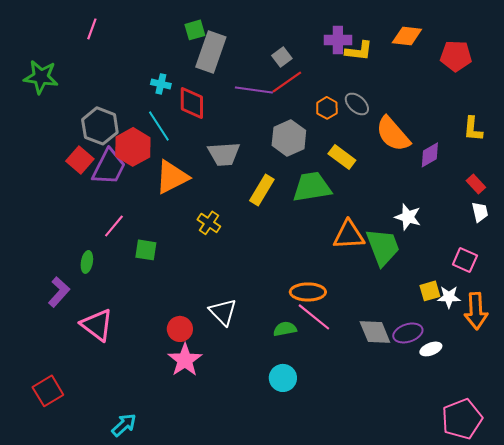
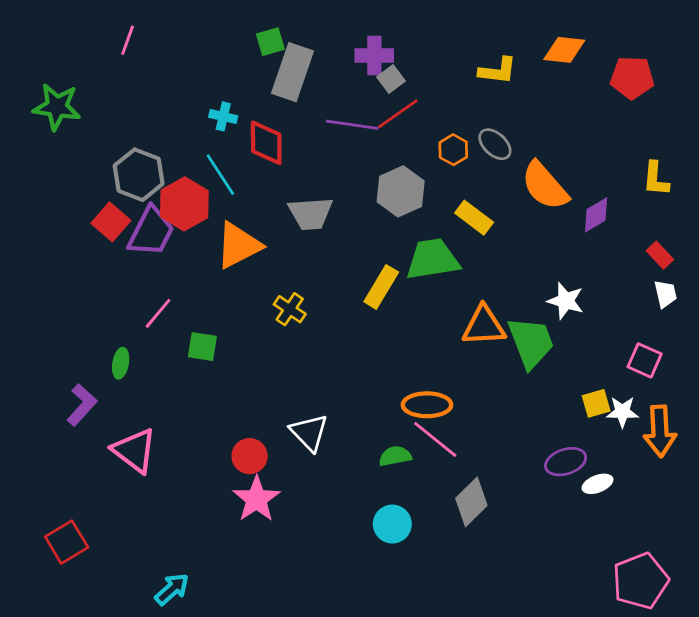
purple cross: (338, 40) -> (374, 55), moved
yellow rectangle: (262, 190) -> (381, 287), moved
gray diamond: (375, 332) -> (471, 502), moved, turned 68

